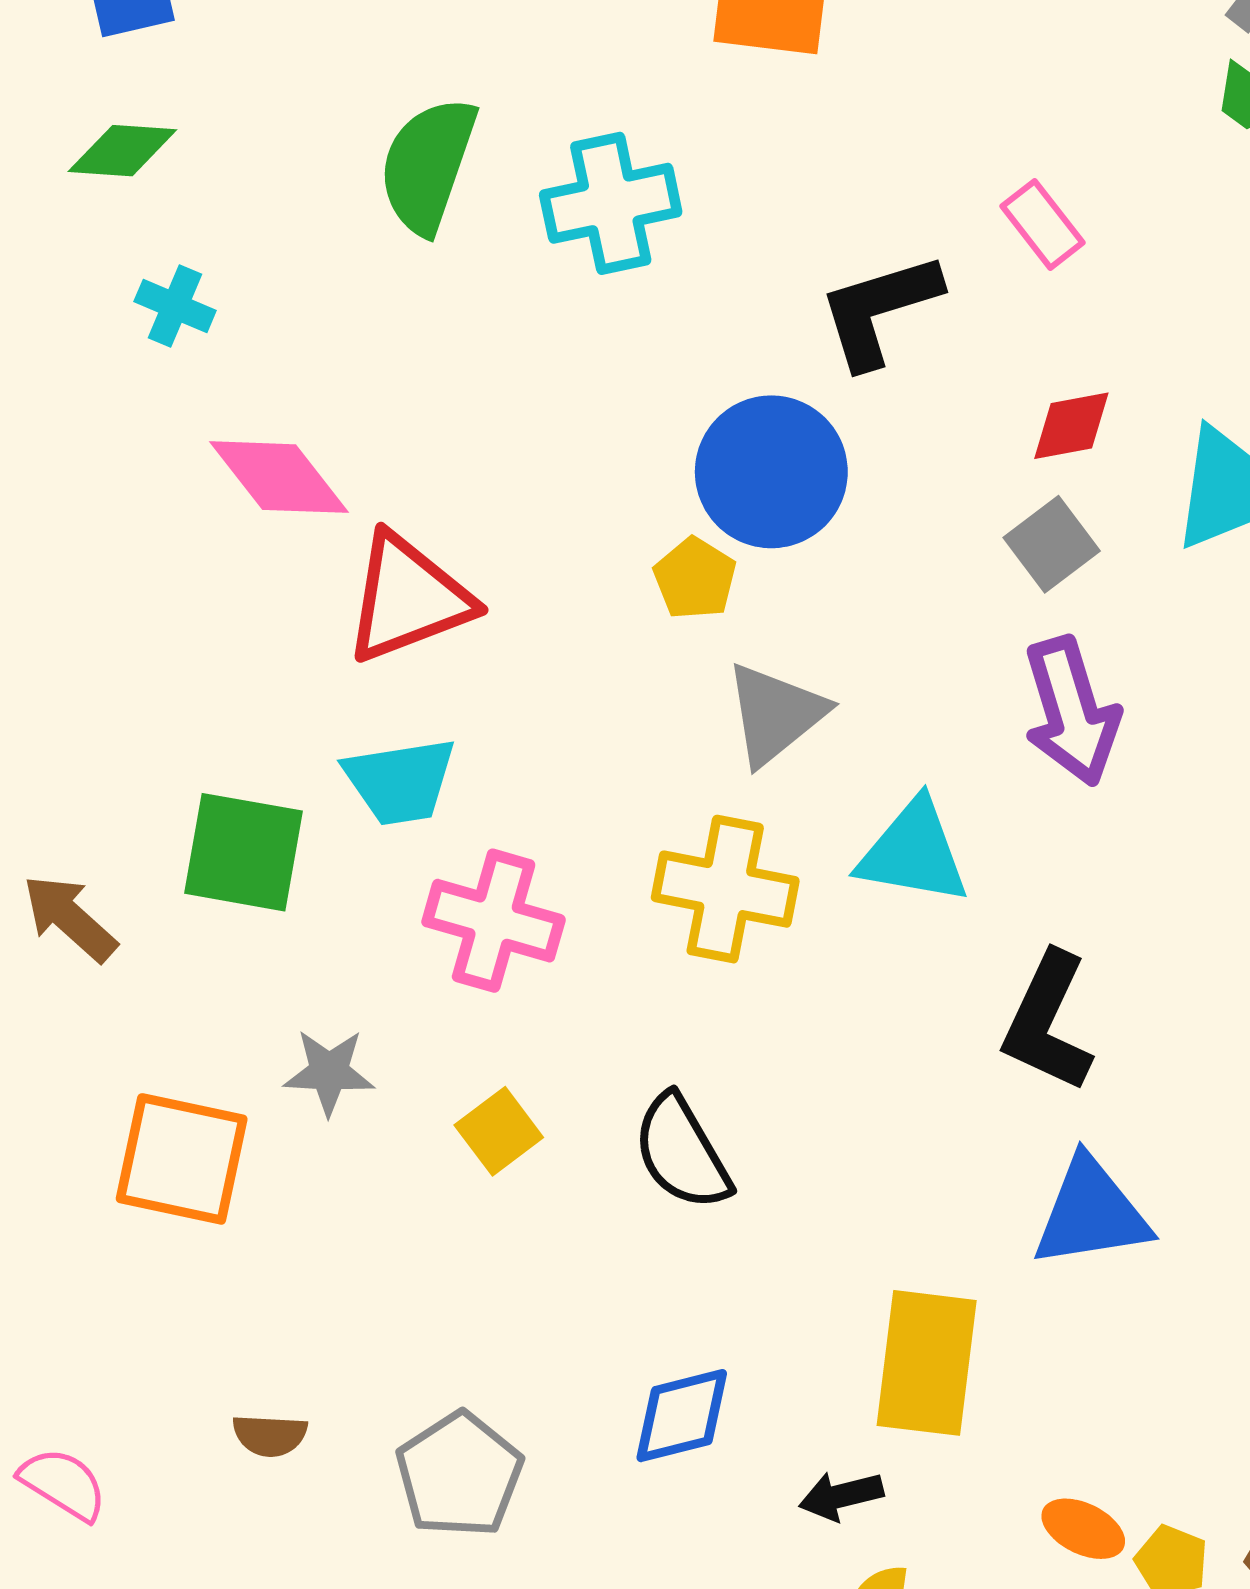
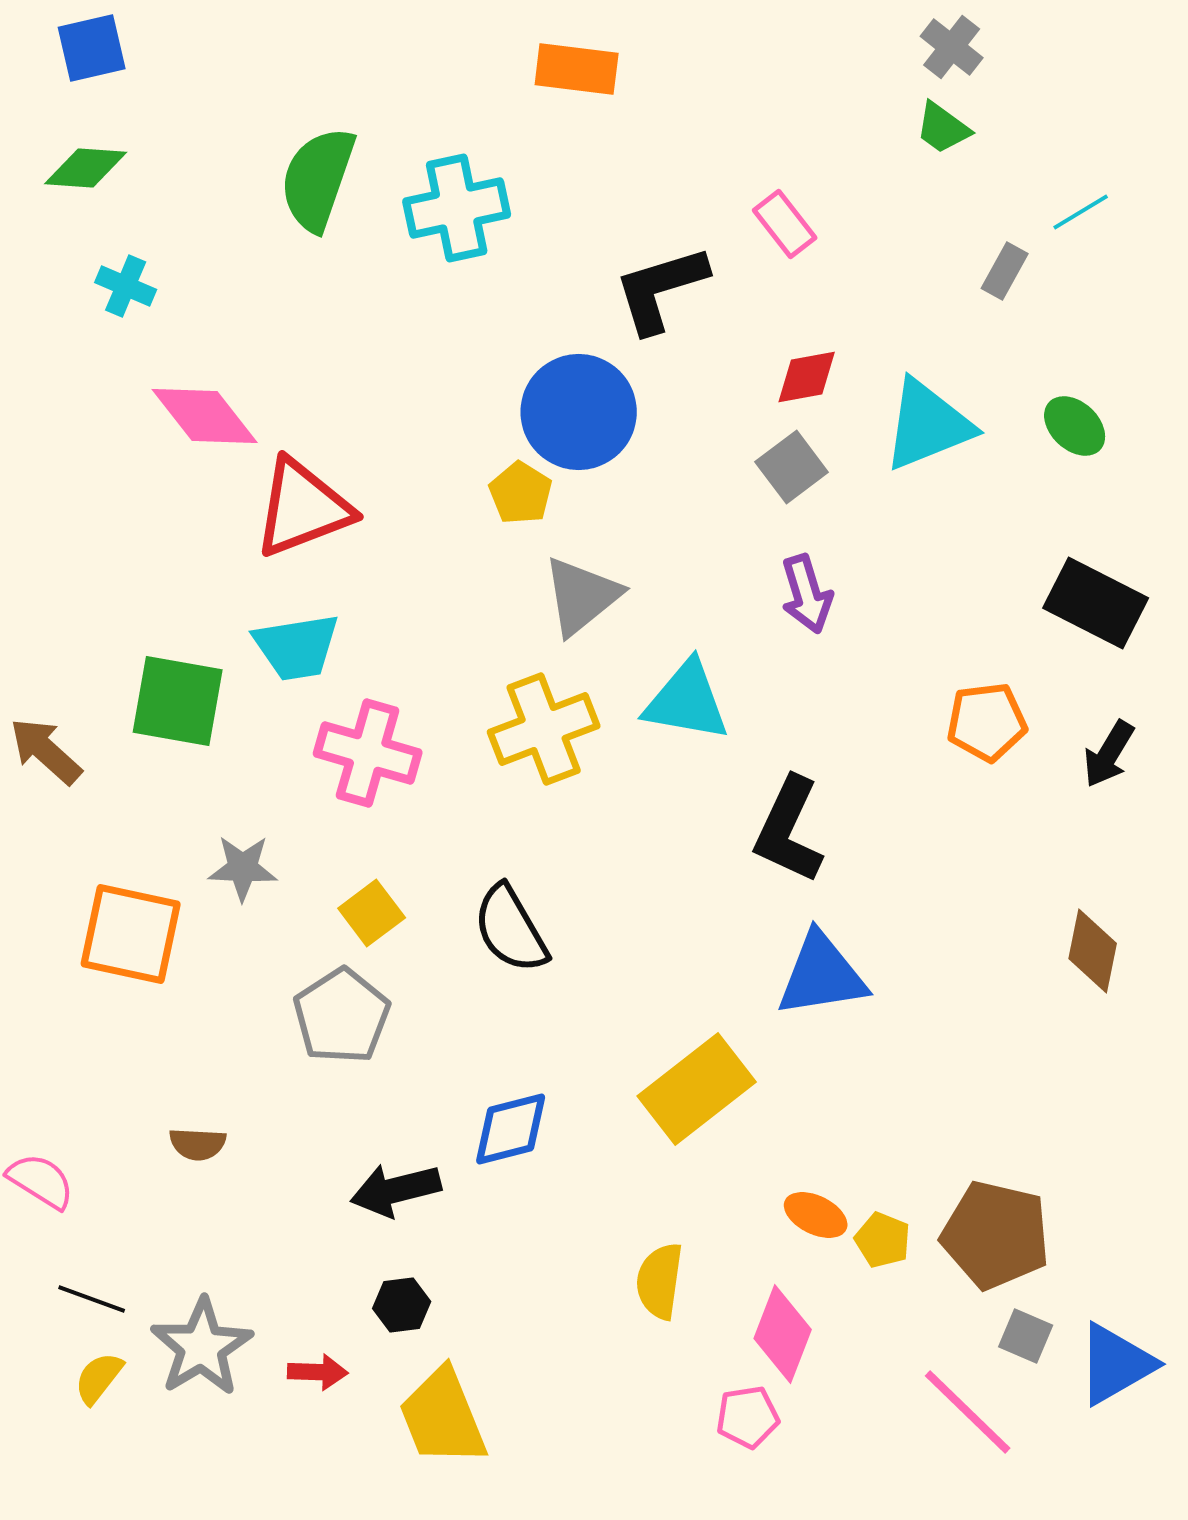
purple arrow: (1071, 711) -> (807, 594), size x0.7
yellow cross: (725, 889) -> (544, 729), turned -32
yellow rectangle: (927, 1363) -> (697, 1089), turned 45
gray pentagon: (459, 1475) -> (342, 1016), moved
black arrow: (841, 1496) -> (396, 1190), moved, size x1.4

